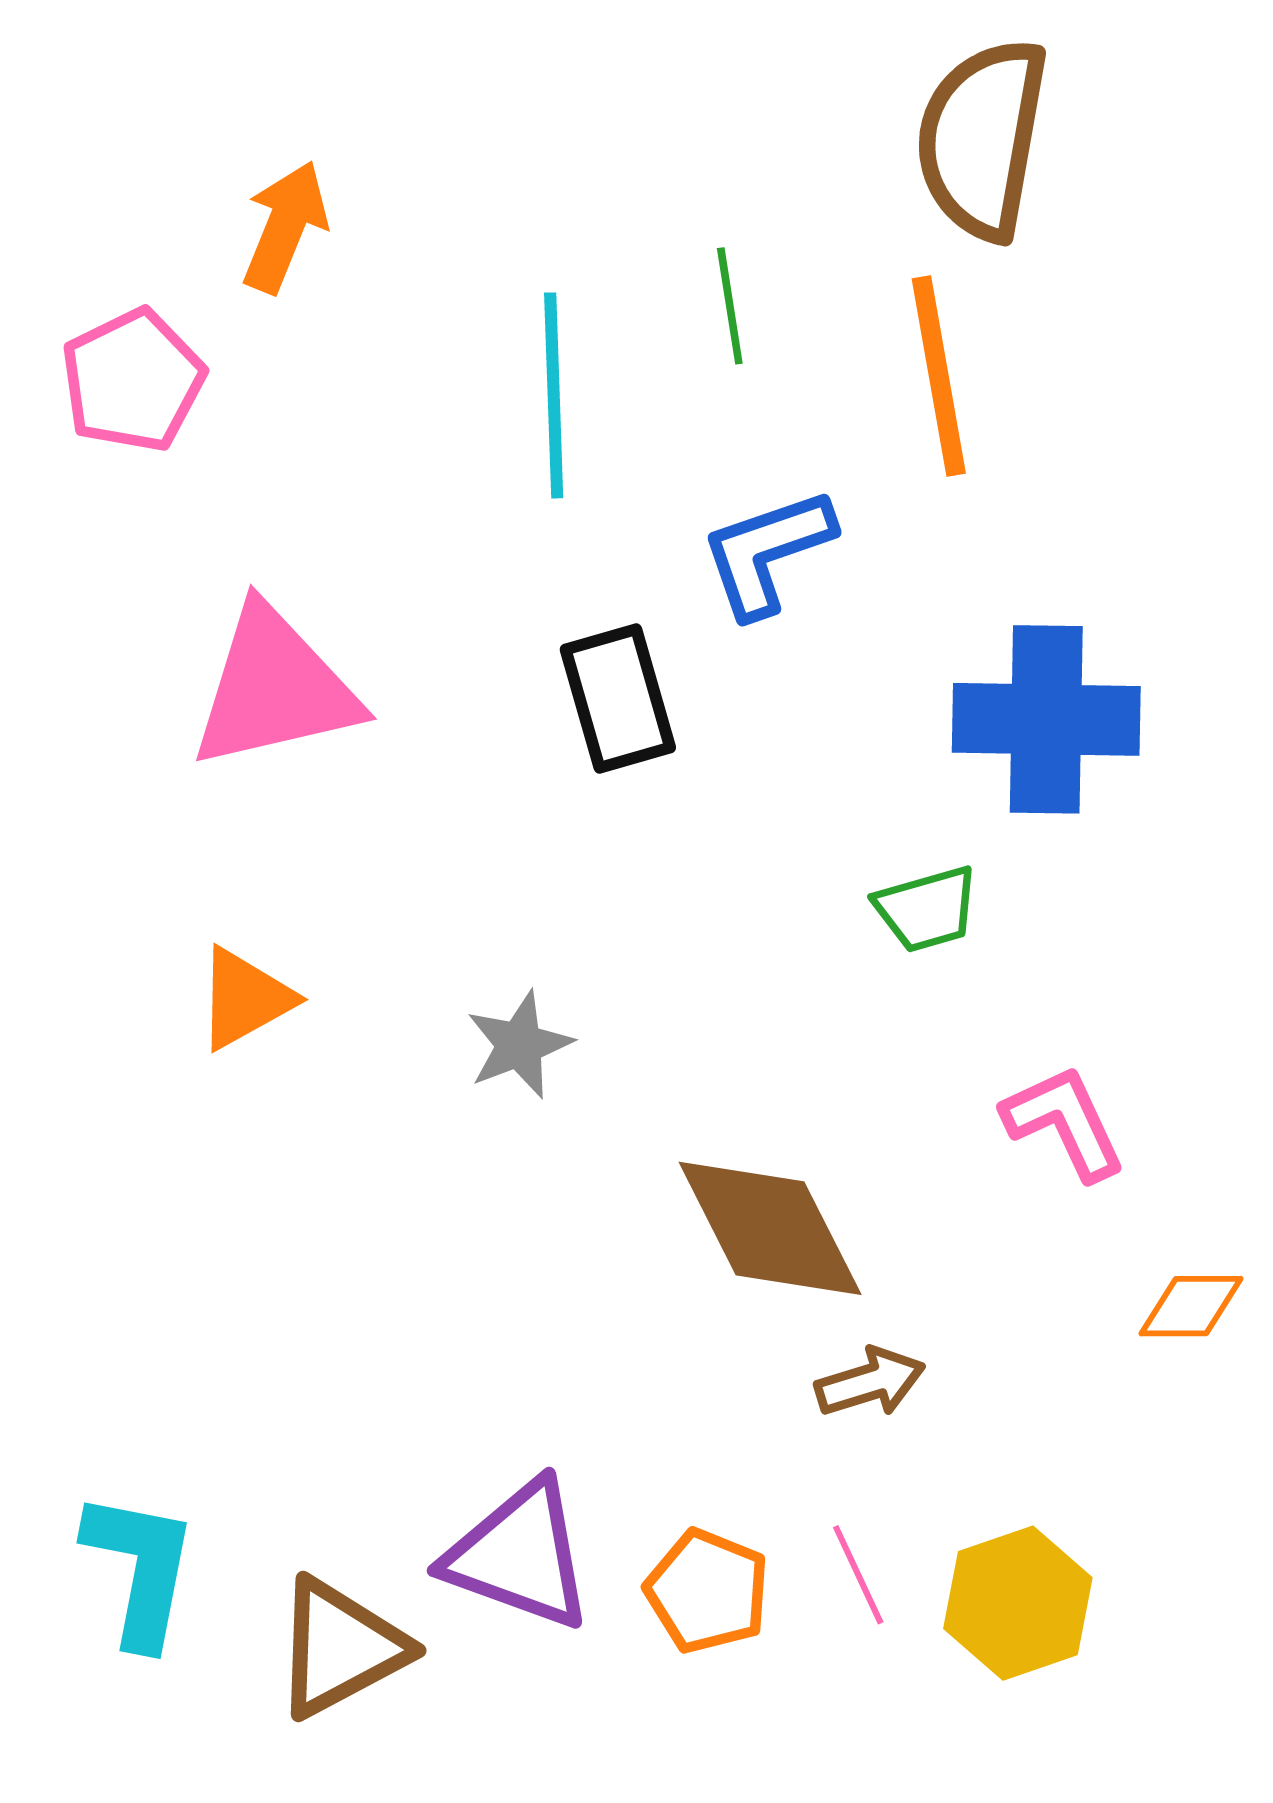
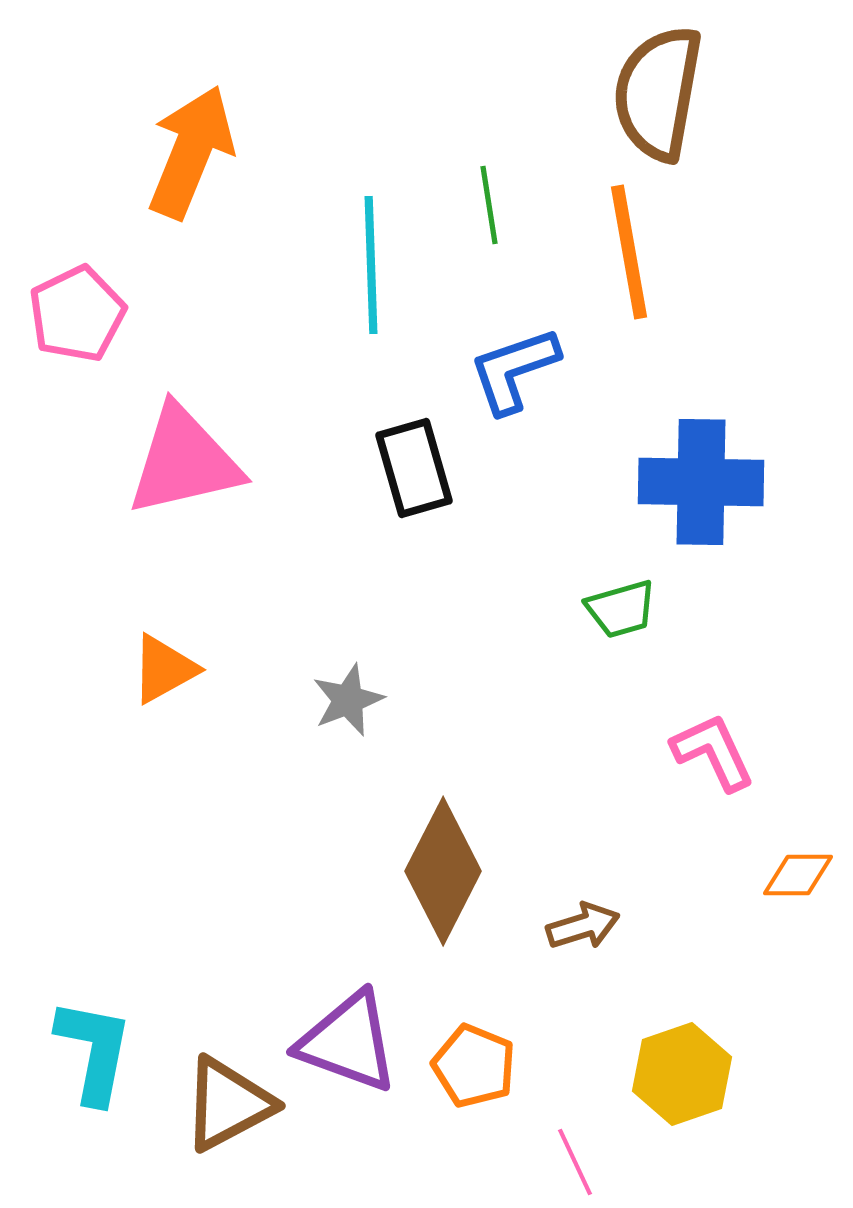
orange arrow: (285, 227) -> (191, 152), size x1.5
pink pentagon: (133, 381) -> (77, 314), moved
brown diamond: (770, 1228) -> (443, 871), moved, turned 54
pink line: (858, 1575) -> (575, 1162), moved

